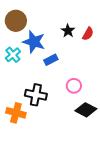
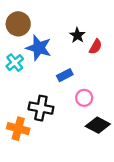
red semicircle: (88, 34) -> (96, 47), moved
blue rectangle: (51, 60) -> (65, 75), moved

